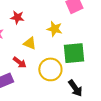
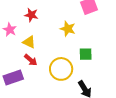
yellow triangle: (30, 43) -> (29, 42), moved
green square: (74, 53) -> (86, 54), size x0.6

